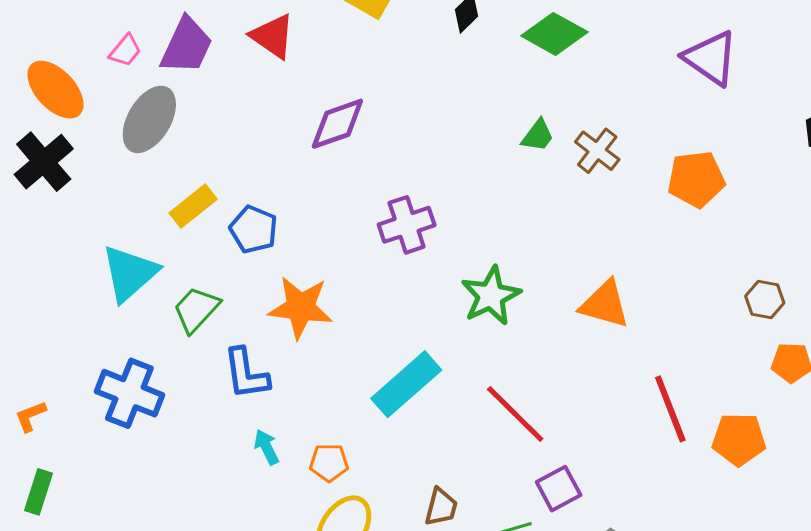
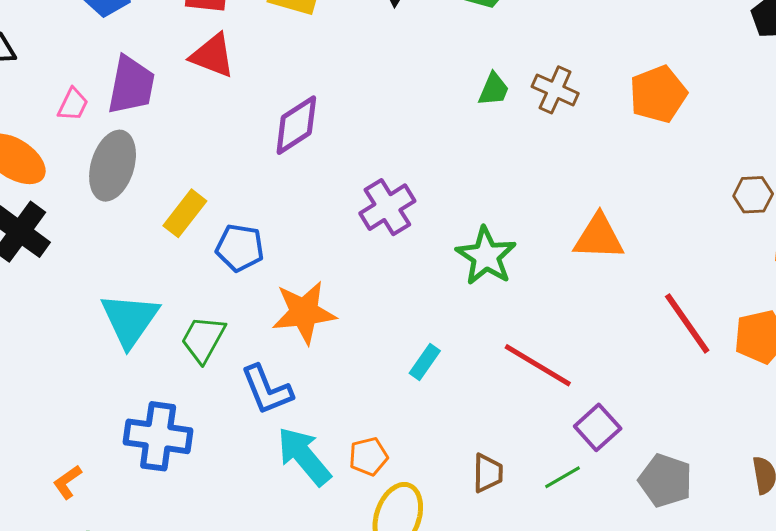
yellow rectangle: (193, 206) -> (185, 213), moved
cyan rectangle: (406, 384) -> (425, 362), size x0.5
cyan arrow: (266, 447) -> (304, 456), size x1.8

